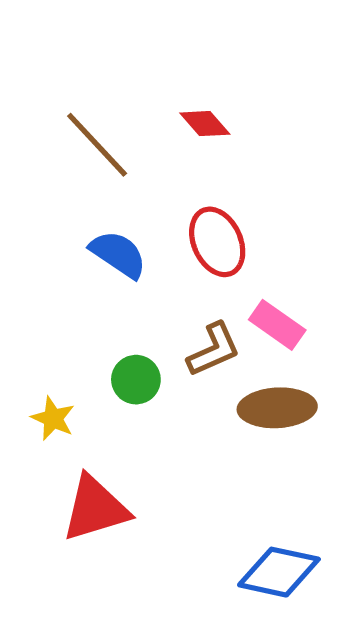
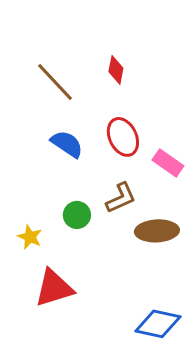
red diamond: (205, 124) -> (116, 70), turned 52
pink rectangle: (277, 325) -> (168, 163), moved

